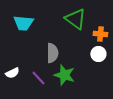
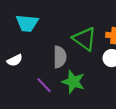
green triangle: (75, 19) -> (85, 39), moved
white semicircle: (12, 73) -> (15, 60), moved

